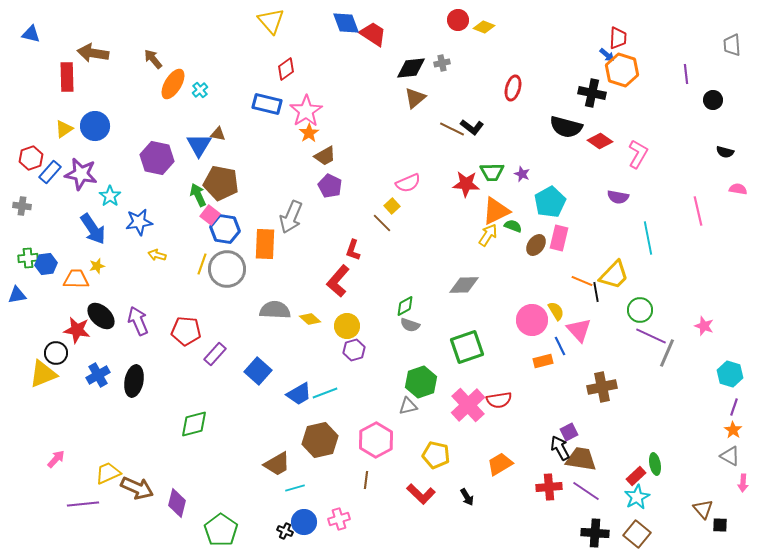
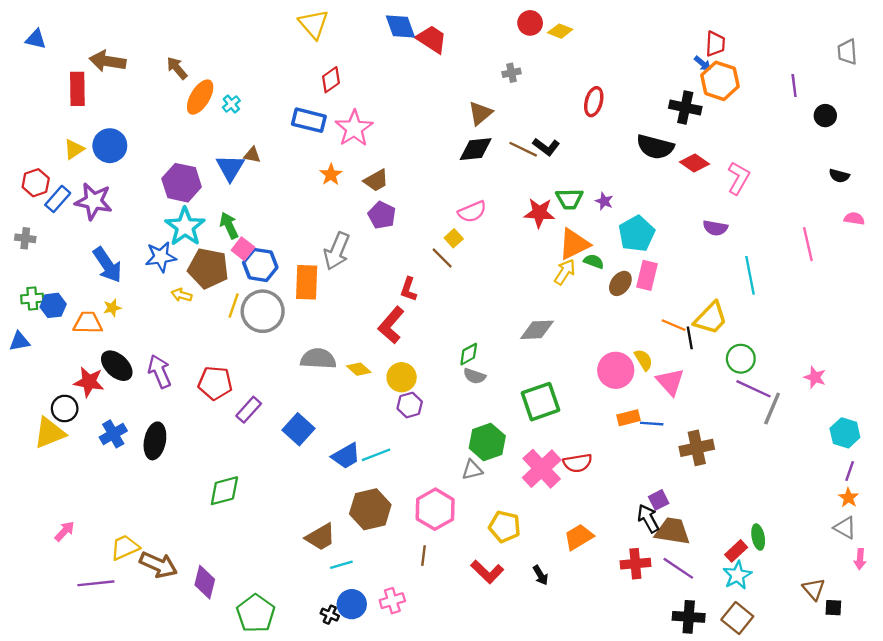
black diamond: (411, 68) -> (476, 149), moved
orange star: (309, 133) -> (331, 175), moved
brown pentagon: (221, 183) -> (208, 268), moved
cyan star: (110, 196) -> (185, 227), moved, size x1.6
blue line: (560, 346) -> (652, 424), moved, turned -60

